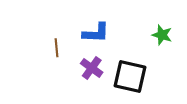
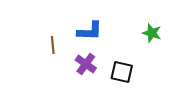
black square: (130, 77) -> (122, 72), size x0.7

